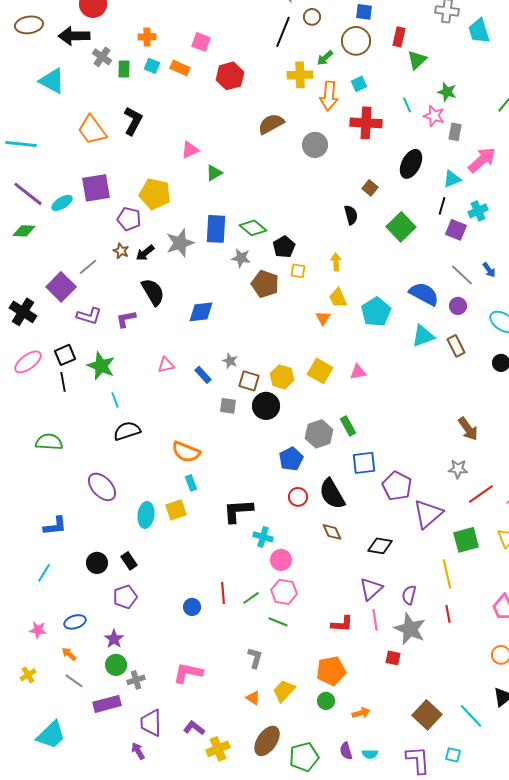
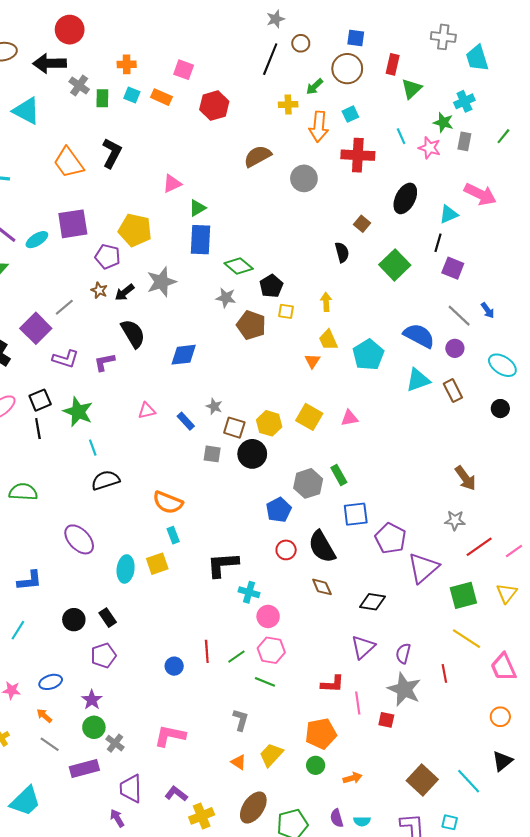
yellow cross: (300, 75) -> (288, 105), size x0.7
gray rectangle: (455, 132) -> (464, 141), moved
pink arrow: (482, 160) -> (480, 194), turned 68
cyan cross: (478, 211) -> (464, 101), moved
blue rectangle: (216, 229) -> (201, 240), moved
yellow line: (447, 574) -> (467, 639), moved, turned -44
pink line: (375, 620) -> (358, 703), moved
gray cross: (136, 680) -> (115, 743), turned -36

